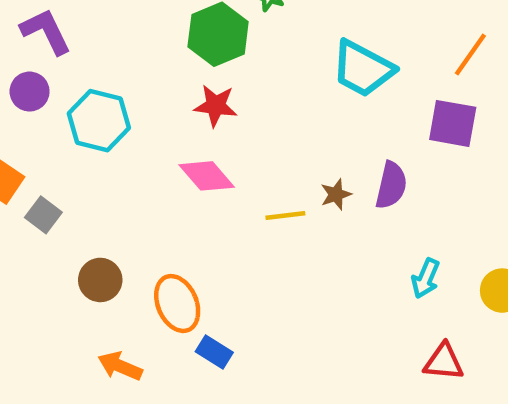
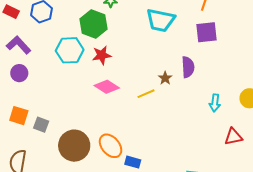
cyan hexagon: (99, 121) -> (70, 50), moved
brown circle: (100, 280) -> (74, 146), size x1.6

